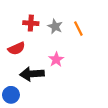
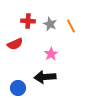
black arrow: (32, 74) -> (45, 77), moved
blue circle: (11, 95) -> (18, 88), moved

